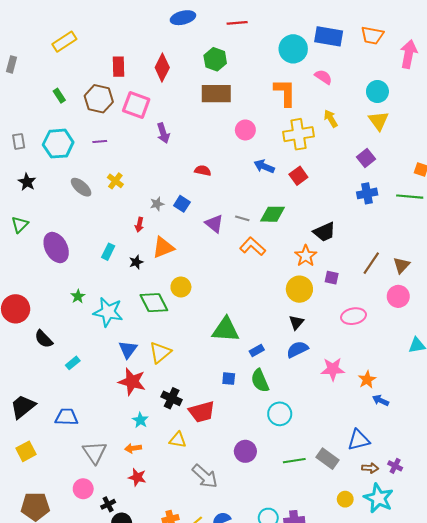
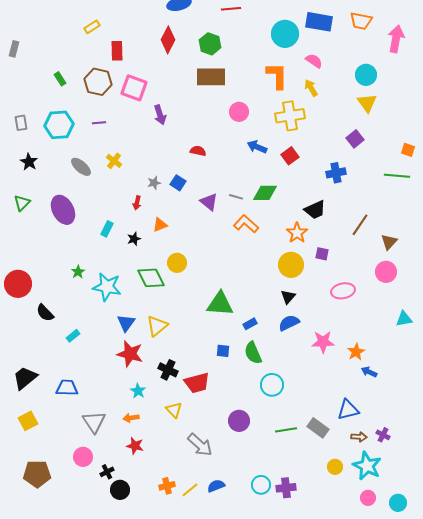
yellow rectangle: (64, 42) -> (92, 27), moved, size x0.7
red diamond: (162, 68) -> (168, 40), moved
yellow arrow: (331, 119) -> (311, 88), moved
blue cross: (367, 193) -> (336, 173), moved
purple ellipse: (56, 247) -> (63, 210), moved
orange triangle: (163, 247) -> (160, 225), size x0.7
brown line: (371, 263) -> (360, 225), moved
yellow triangle: (178, 440) -> (174, 410), turned 36

